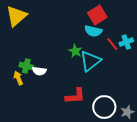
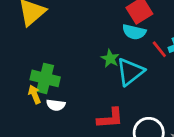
green cross: (26, 66) -> (45, 78), size x1.5
white semicircle: (39, 71) -> (56, 105), moved

